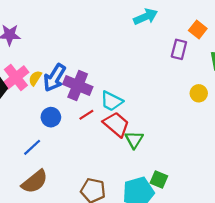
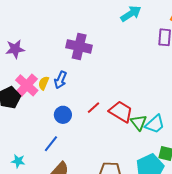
blue arrow: (55, 78) -> (60, 80), size x0.7
purple cross: (78, 85) -> (79, 46), moved
cyan trapezoid: (112, 101) -> (155, 124), moved, turned -60

